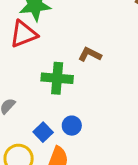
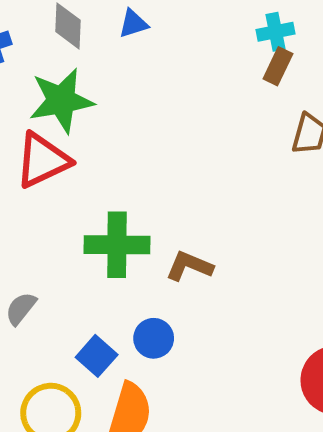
brown L-shape: (90, 54) -> (189, 266), moved

